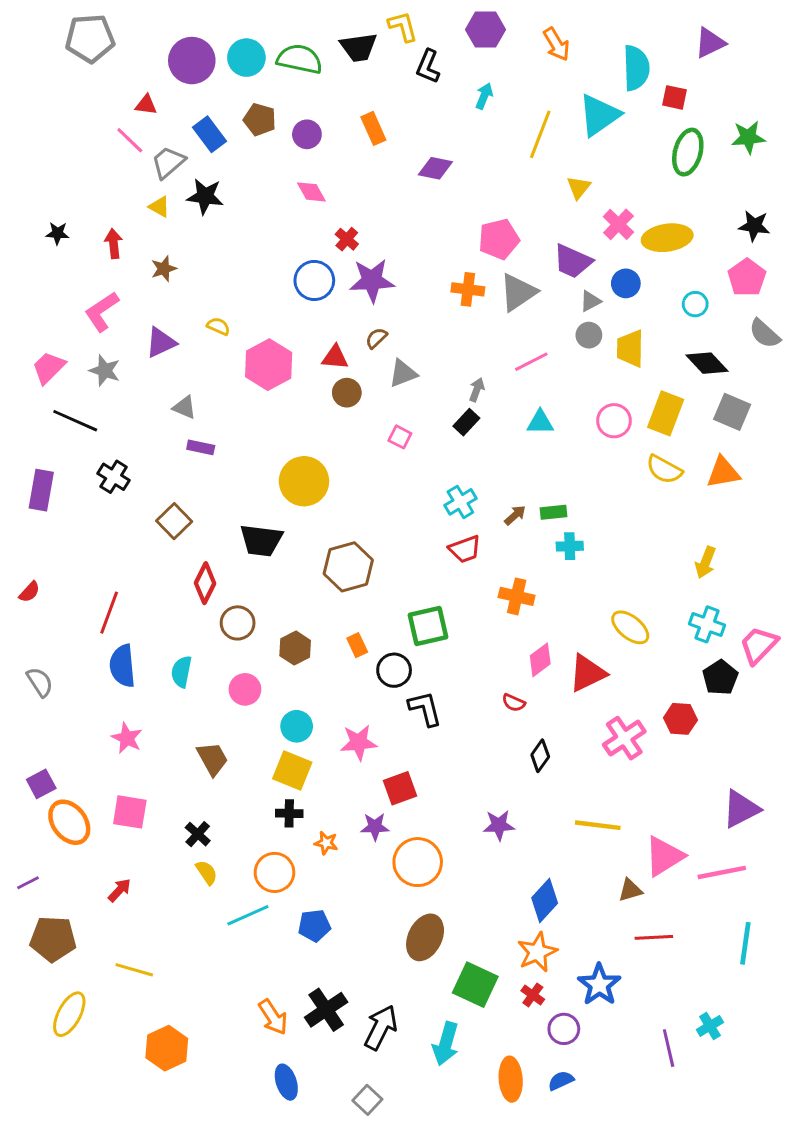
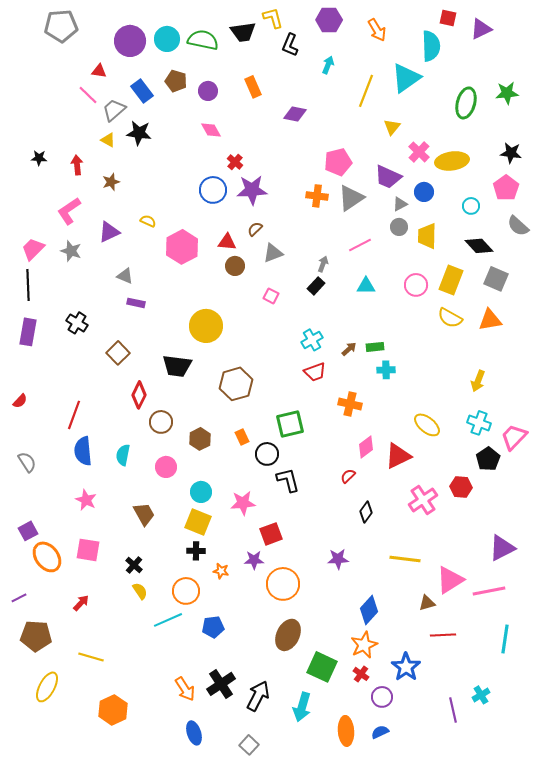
red square: (675, 97) -> (448, 18), moved
black line: (75, 421) -> (28, 285), moved, turned 64
red semicircle: (514, 703) -> (348, 476), turned 112

